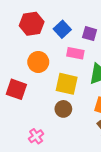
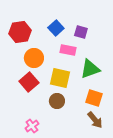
red hexagon: (32, 24) -> (20, 32), moved
red square: (16, 89) -> (29, 82), moved, turned 30

